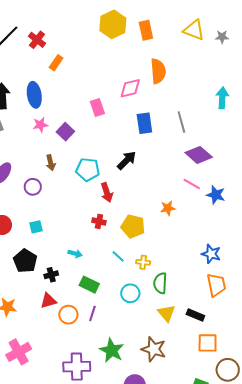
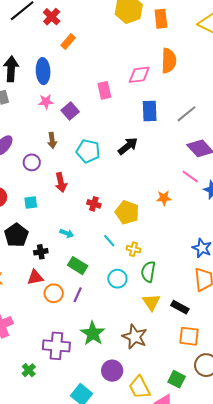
gray line: (181, 122) -> (186, 114), turned 60
red arrow: (107, 192) -> (61, 182), moved

